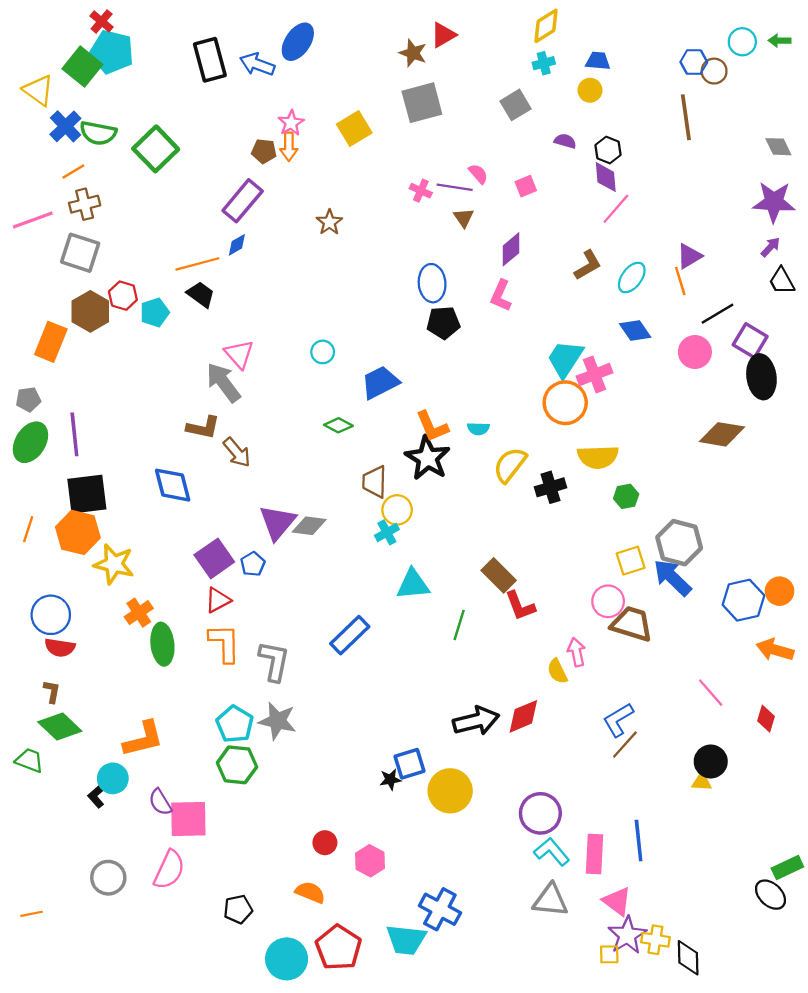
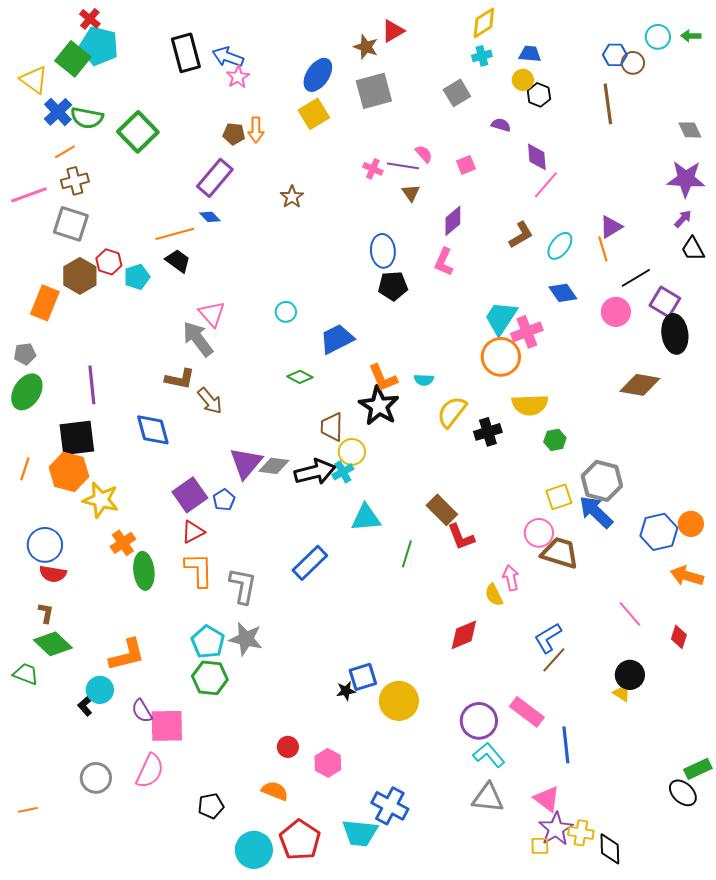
blue ellipse: (298, 42) -> (318, 75), moved
pink star: (291, 123) -> (238, 77), moved
black hexagon: (608, 150) -> (539, 95), moved
blue diamond: (237, 245) -> (210, 217), turned 75
purple line: (74, 434) -> (92, 385), moved
black arrow: (476, 721) -> (315, 472), moved
yellow triangle: (702, 782) -> (622, 693), turned 30
pink rectangle: (595, 854) -> (527, 712), moved, turned -56

